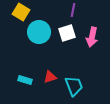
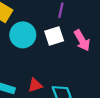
pink arrow: (92, 37) -> (82, 40), turned -42

